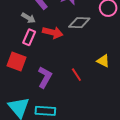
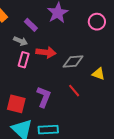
gray diamond: (79, 23) -> (73, 61), moved
red square: (17, 61) -> (16, 104), moved

